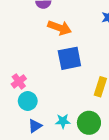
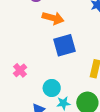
cyan circle: (28, 101) -> (52, 88), moved

